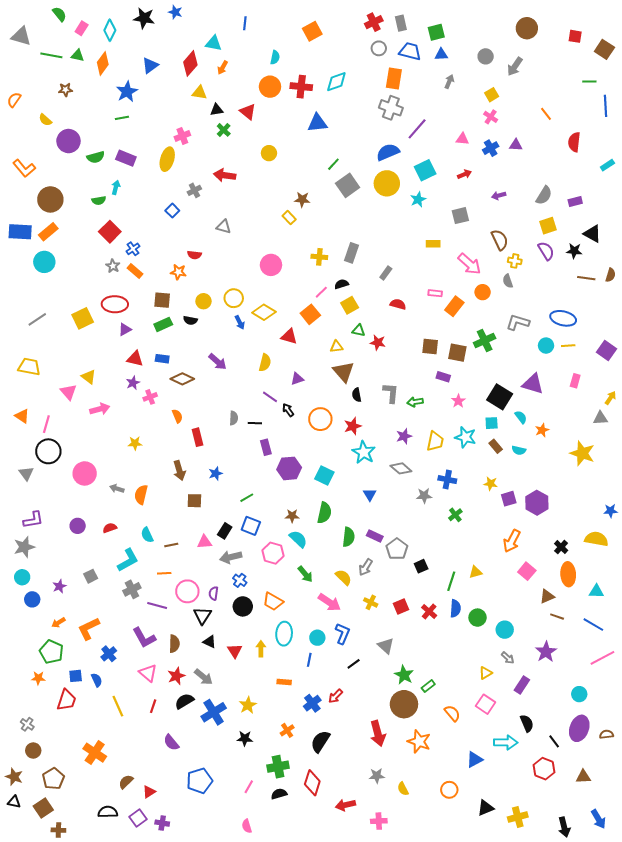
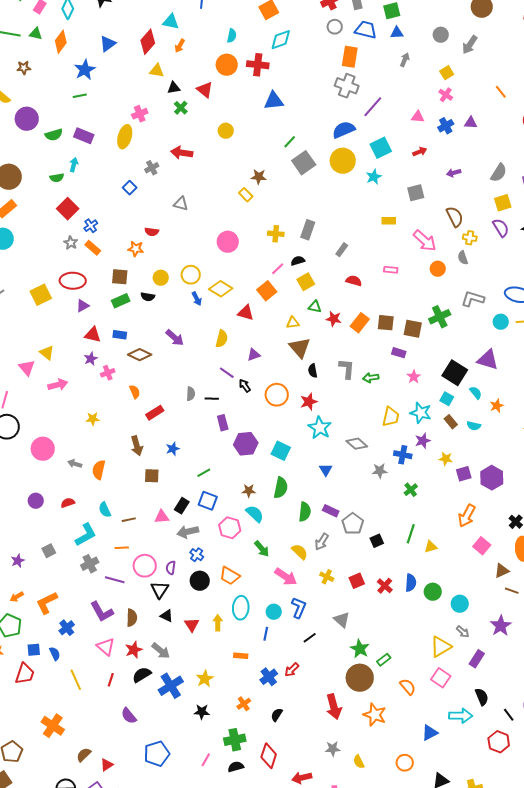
cyan diamond: (336, 82) -> (281, 40), moved
orange rectangle: (454, 306) -> (360, 323), moved
cyan square: (492, 423) -> (447, 399), turned 32
purple star: (404, 436) -> (423, 441), moved
red rectangle: (197, 437) -> (155, 413), turned 72
green line: (451, 581) -> (411, 534), moved
yellow triangle: (486, 673) -> (441, 647), size x1.6
black semicircle: (320, 741) -> (277, 715), size x0.6

